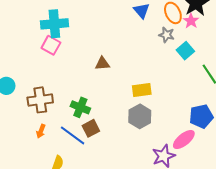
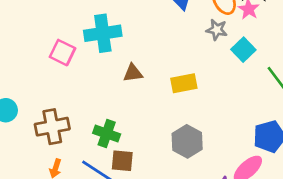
cyan cross: (54, 24) -> (103, 33), moved
yellow rectangle: (142, 90) -> (184, 83), moved
brown square: (91, 128) -> (122, 161), turned 36

